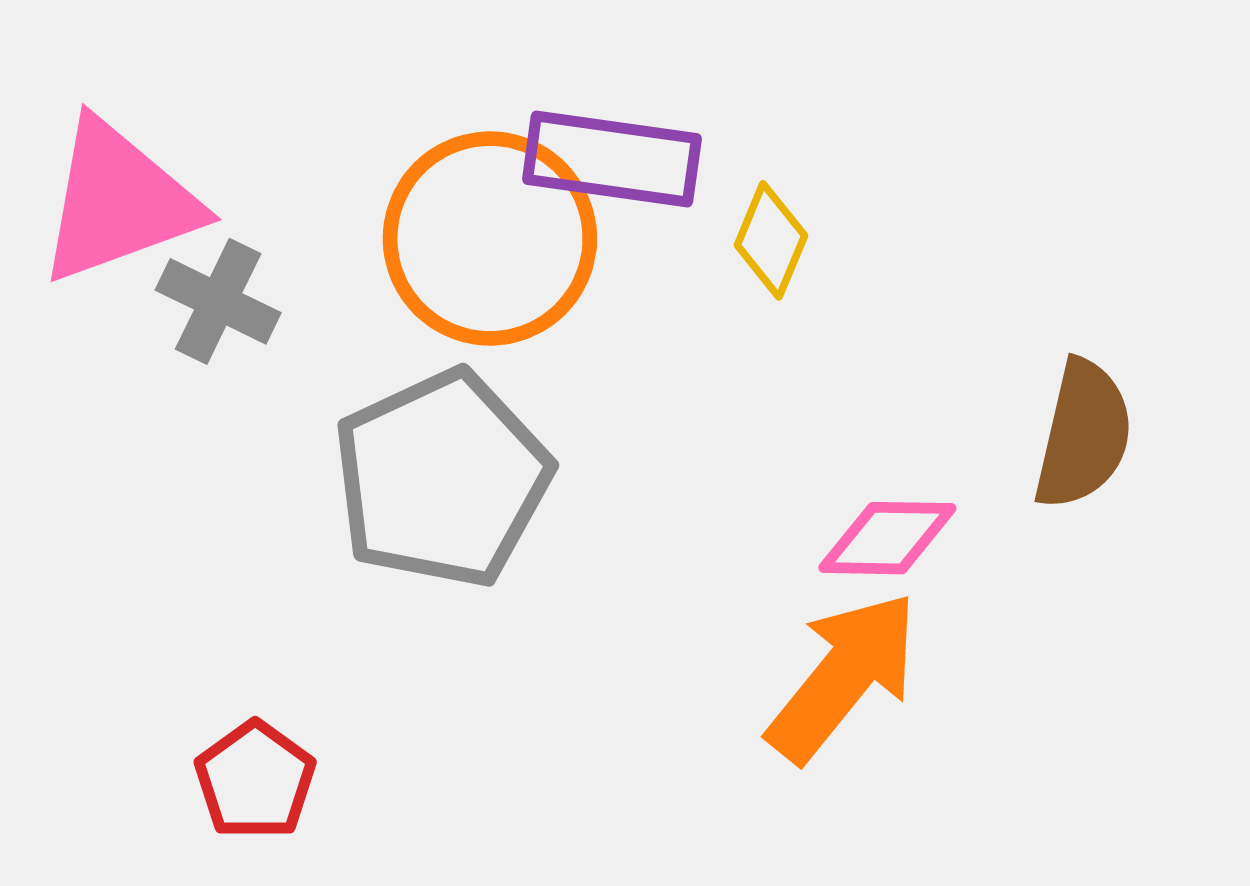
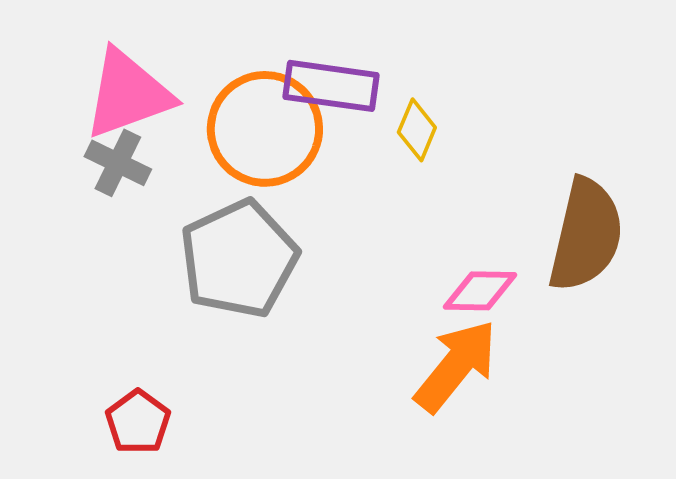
pink triangle: (118, 202) -> (128, 94), moved
brown semicircle: (1083, 434) -> (586, 235), size x1.4

